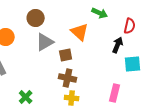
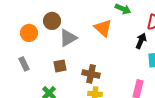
brown circle: (36, 18) -> (52, 21), moved
brown square: (66, 55) -> (60, 66), moved

